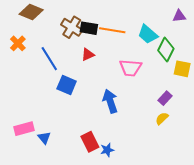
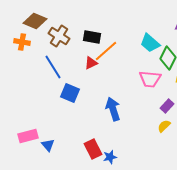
brown cross: (72, 27) -> (59, 36), moved
orange line: (112, 30) -> (106, 51), moved, turned -50
orange cross: (18, 43) -> (22, 42), moved, turned -35
pink trapezoid: (130, 68) -> (150, 79), moved

